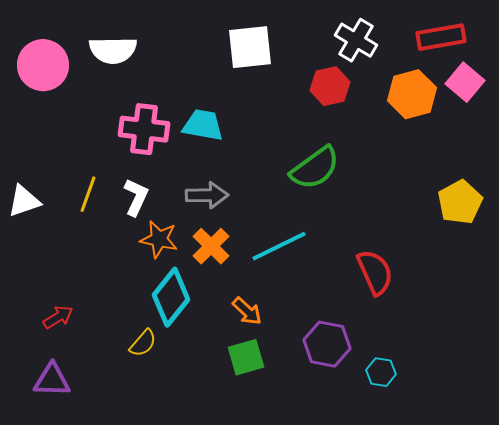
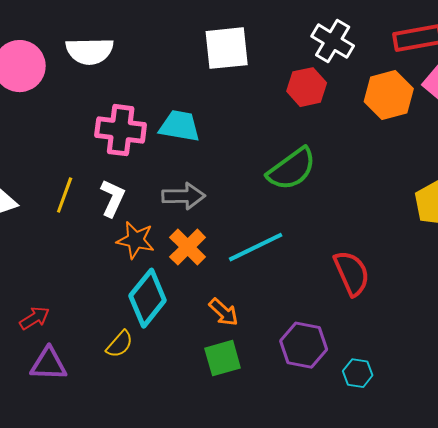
purple triangle: (52, 380) -> (49, 364), moved

